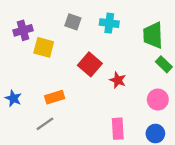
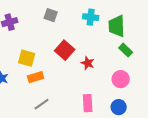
cyan cross: (109, 23) -> (91, 17), moved
yellow square: (44, 47) -> (27, 58), moved
gray line: (45, 124) -> (42, 104), moved

